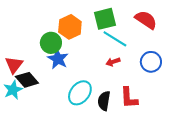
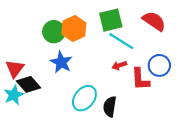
green circle: (51, 43) -> (54, 32), moved
red L-shape: (129, 98) -> (140, 79), moved

